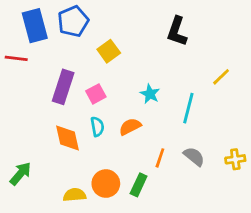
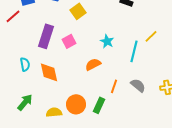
red line: (16, 58) -> (13, 16), turned -49
yellow line: (221, 77) -> (151, 36), moved
cyan semicircle: (97, 127) -> (25, 64), moved
green arrow: (20, 174) -> (25, 102), moved

